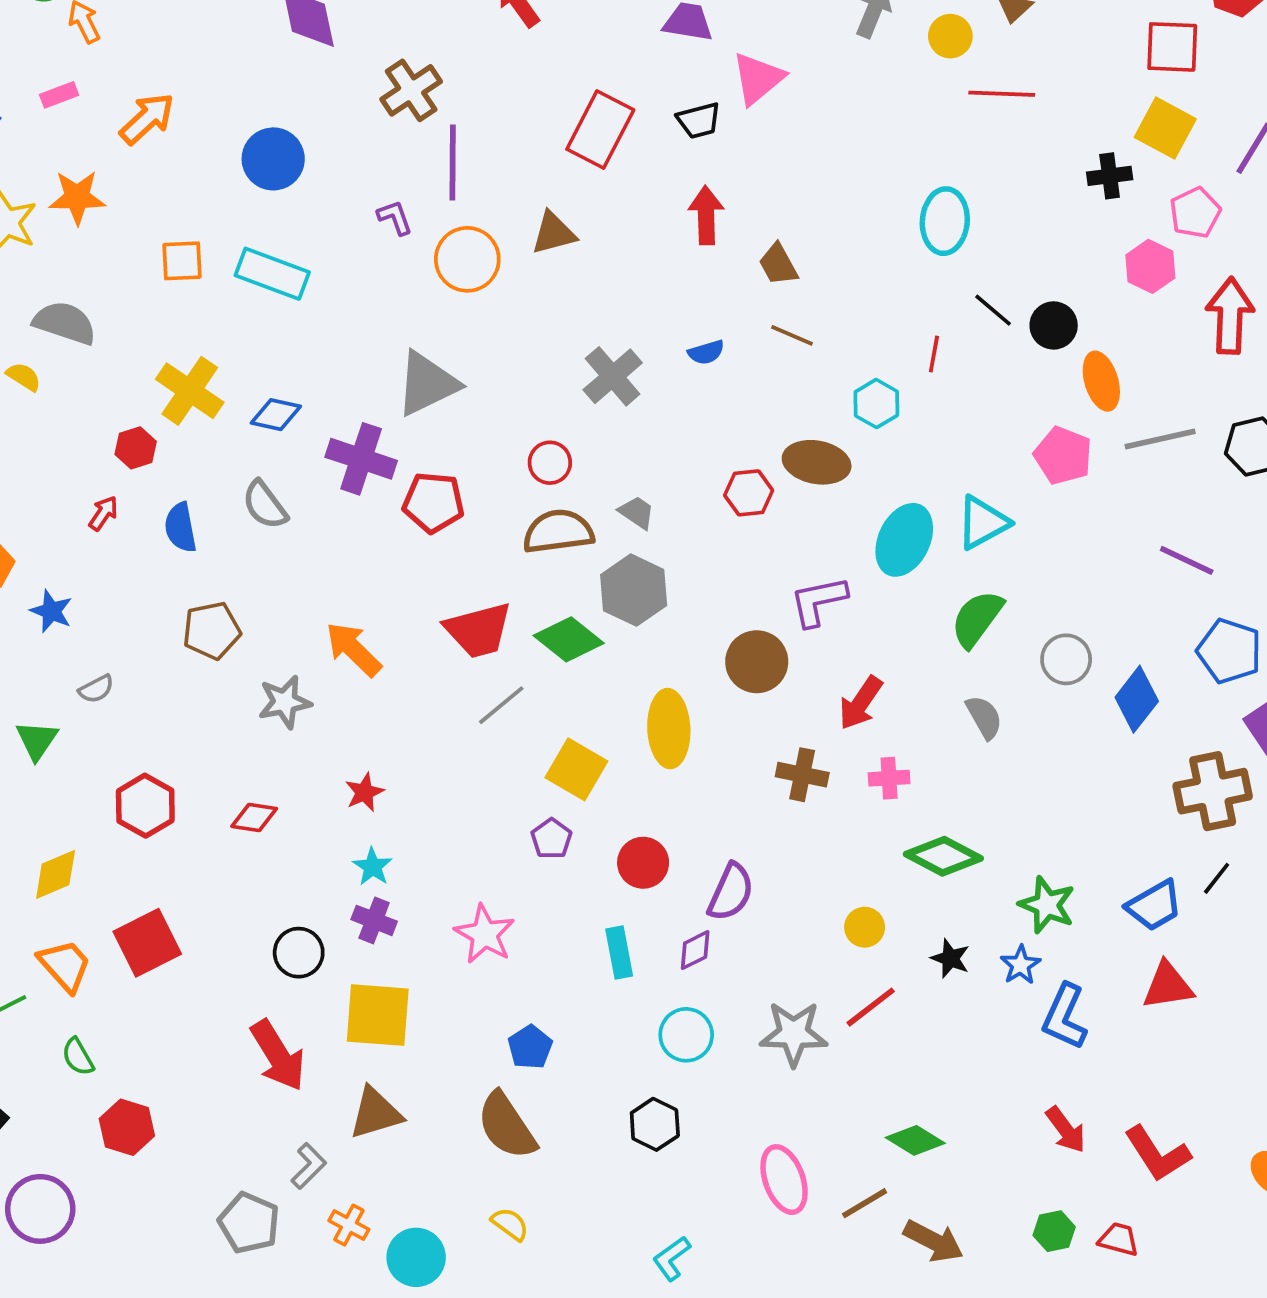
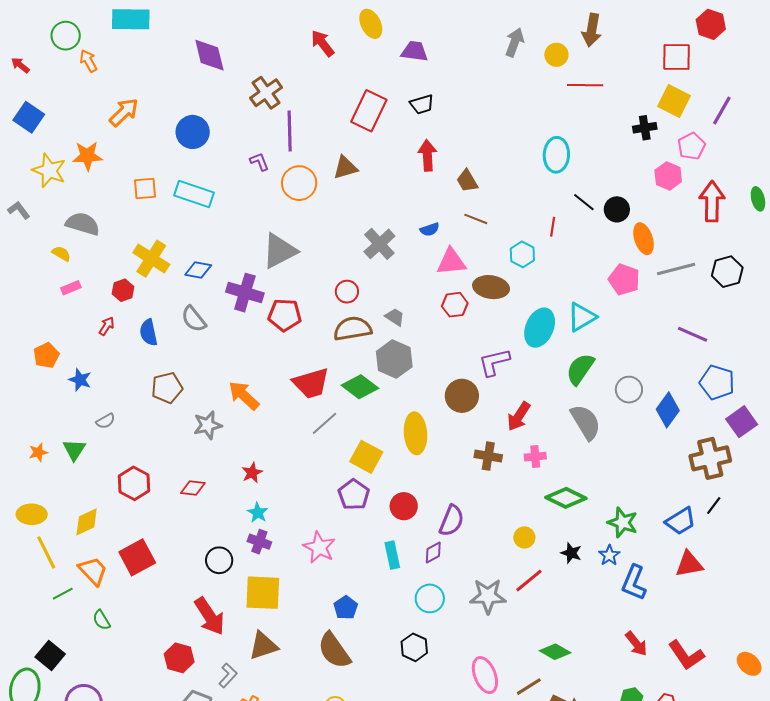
pink triangle: (758, 78) -> (451, 262), moved, turned 36
pink rectangle: (59, 95) -> (71, 288), moved
gray semicircle: (984, 717) -> (586, 422), size x1.5
purple pentagon: (551, 839) -> (354, 495), size x1.4
red hexagon: (127, 1127) -> (179, 658), moved

